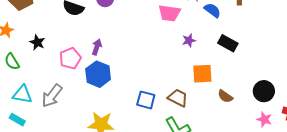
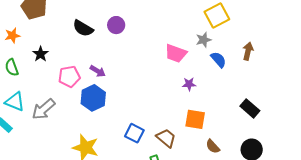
black rectangle: (228, 43) -> (250, 108), moved
purple arrow: (97, 47) -> (98, 71), turned 91

